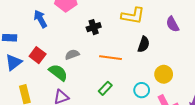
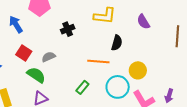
red square: (38, 55) -> (24, 53), moved
orange line: (110, 58) -> (98, 62), moved
cyan circle: (142, 90) -> (118, 87), size x1.5

